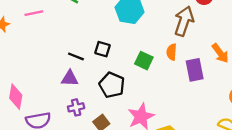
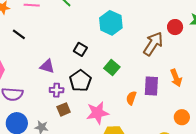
orange semicircle: (172, 52) -> (131, 98), moved
black line: (76, 56) -> (19, 34), moved
purple cross: (76, 107) -> (57, 90), moved

